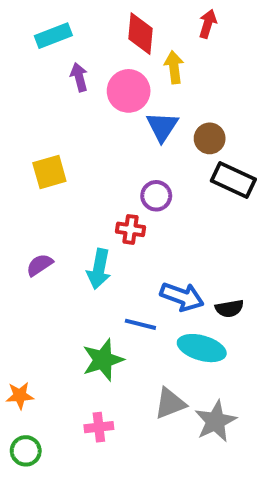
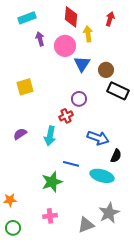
red arrow: (208, 24) -> (110, 19), moved
red cross: (131, 229) -> (66, 116), turned -32
blue arrow: (182, 297) -> (98, 138), moved
black semicircle: (229, 308) -> (116, 156), turned -56
gray triangle: (170, 403) -> (86, 225), moved

